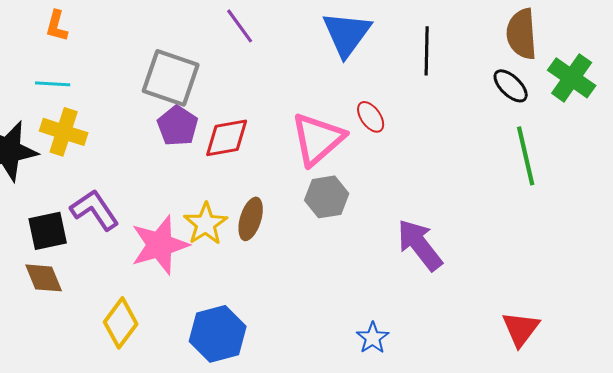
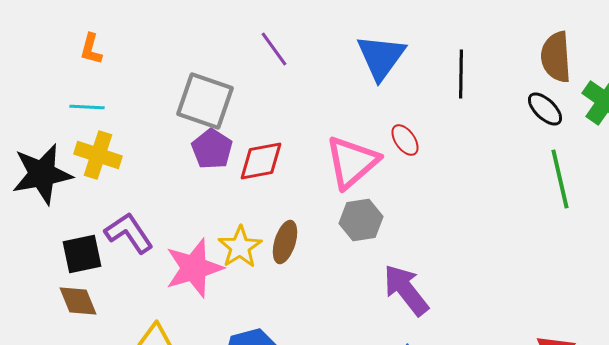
purple arrow: (420, 245) -> (406, 290), moved

